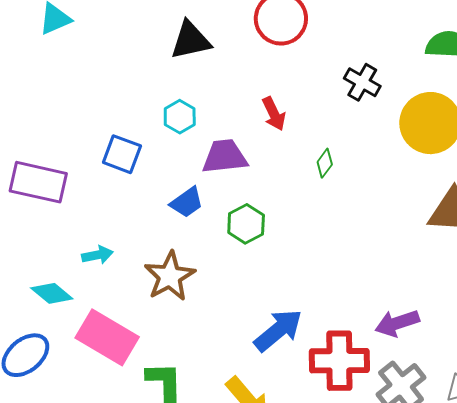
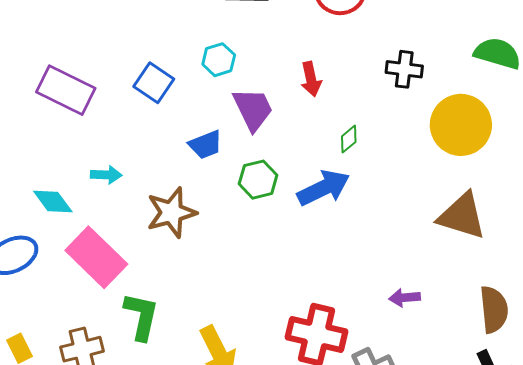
black cross: (362, 82) -> (404, 69), turned -36
purple trapezoid: (225, 157) -> (253, 109), turned 57
purple arrow: (397, 323) -> (405, 298), moved, size x0.7
blue arrow: (278, 330) -> (323, 188), moved

